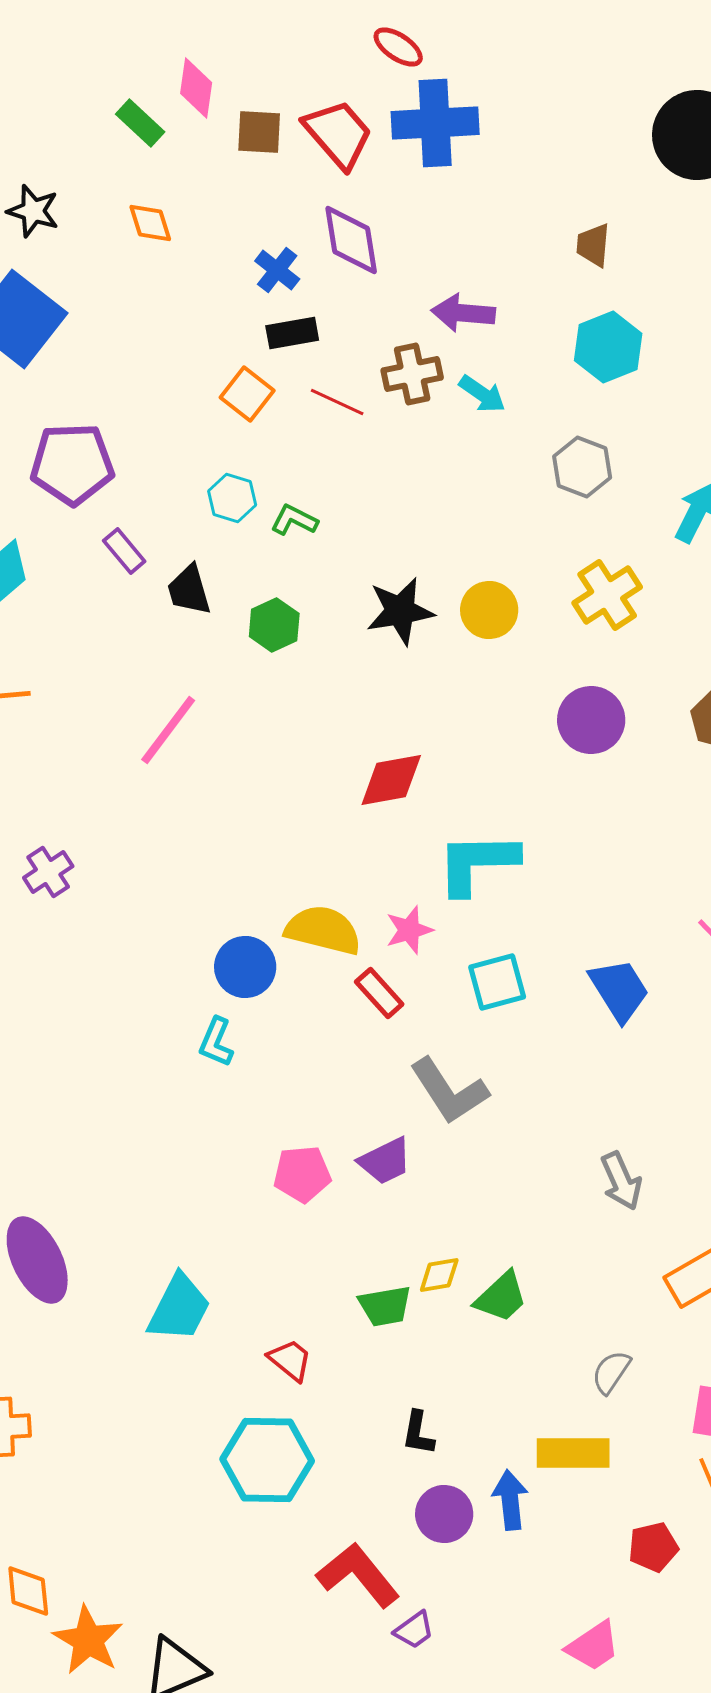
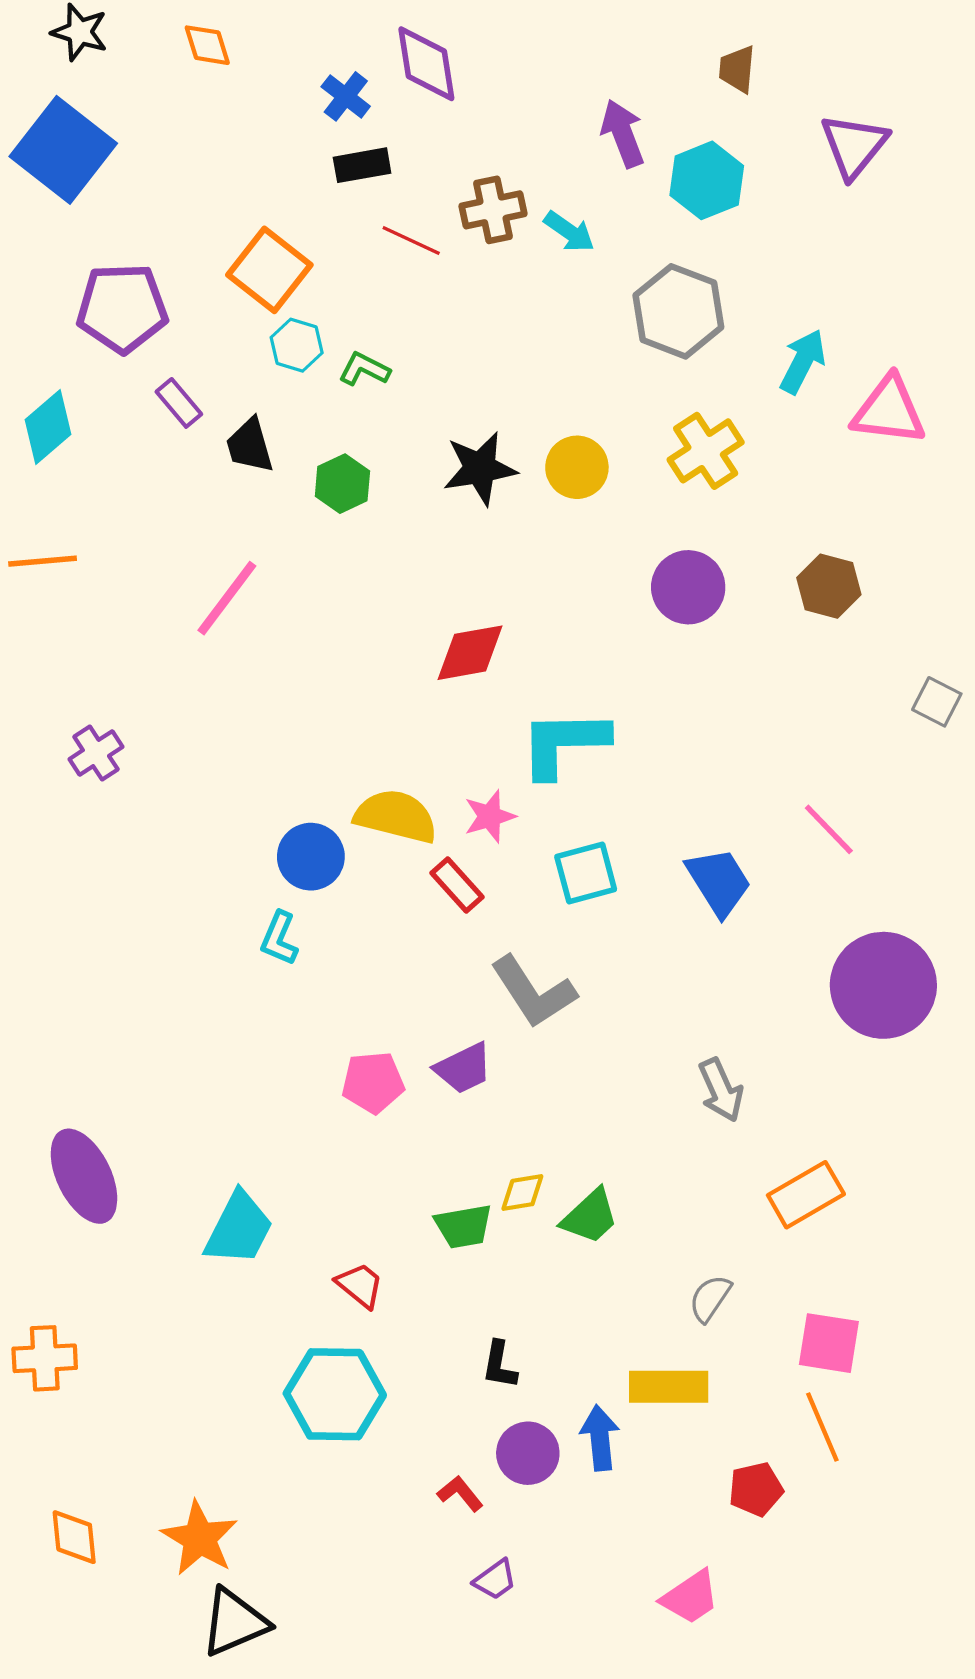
brown trapezoid: (593, 245) -> (737, 69), moved
purple arrow: (463, 313) -> (623, 134), moved, turned 64
orange square: (247, 394) -> (269, 270), moved, size x1.4
gray hexagon: (582, 467) -> (678, 311), size x1.4
red L-shape: (358, 1575) -> (460, 1494), moved, size x0.5
orange star: (88, 1640) -> (200, 1538), moved

